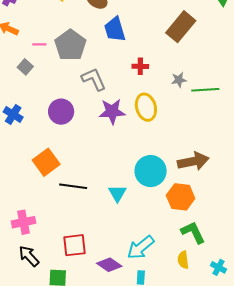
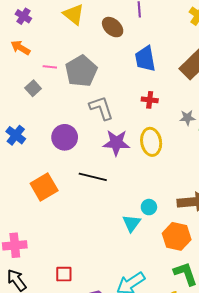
blue trapezoid: (115, 29) -> (145, 59), moved
cyan circle: (151, 171) -> (149, 207), size x0.5
black line: (73, 186) -> (93, 177), moved
cyan triangle: (117, 193) -> (132, 223), moved
red square: (74, 245) -> (64, 274), size x0.7

